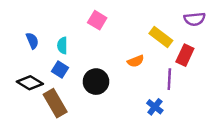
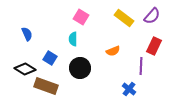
purple semicircle: (195, 19) -> (152, 16), moved, turned -42
yellow rectangle: (161, 37) -> (124, 18), moved
cyan semicircle: (62, 45) -> (73, 39), moved
brown rectangle: (55, 103) -> (46, 86), turned -40

